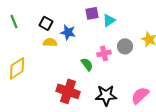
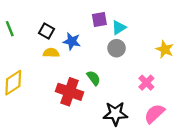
gray circle: (125, 46) -> (117, 48), moved
pink cross: (104, 53) -> (146, 83), moved, turned -32
red cross: (68, 91) -> (69, 92), moved

